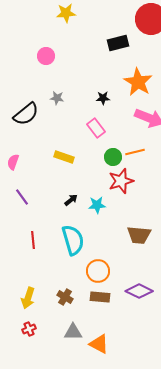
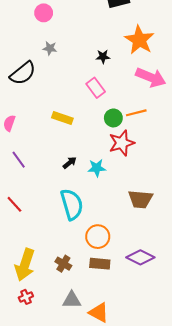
gray star: (57, 98) -> (50, 48), moved
red line: (33, 240) -> (14, 204), moved, turned -36
yellow arrow: (28, 298) -> (25, 265), size x1.4

